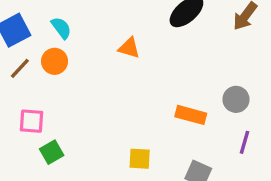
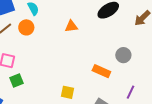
orange triangle: (129, 48) -> (71, 26), turned -32
gray circle: (236, 99) -> (123, 55), moved

